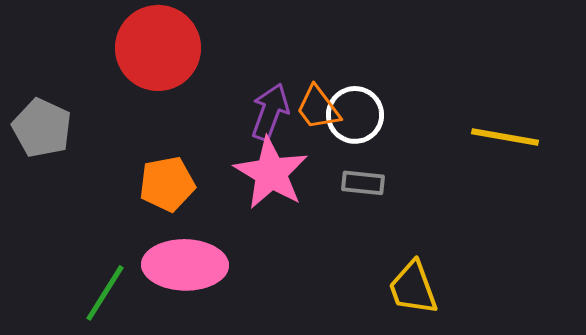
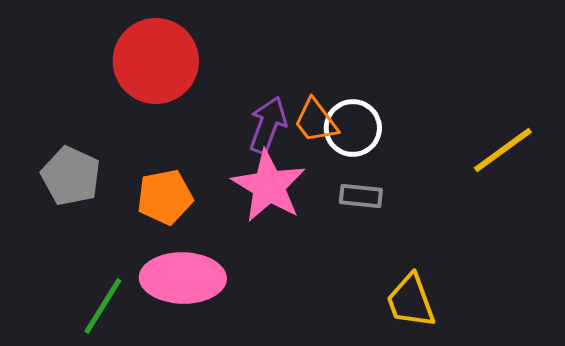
gray pentagon: (42, 128) -> (71, 176), moved
yellow line: (505, 137) -> (503, 150), turned -46

